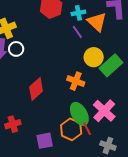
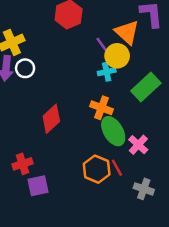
cyan cross: (78, 13) -> (107, 72), moved
yellow circle: (94, 57) -> (117, 56), moved
pink cross: (104, 111) -> (138, 145), size x0.7
green ellipse: (79, 114) -> (113, 131), moved
purple square: (45, 141) -> (38, 186), moved

